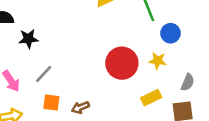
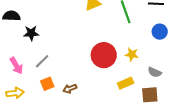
blue circle: (170, 33) -> (160, 32), moved
gray semicircle: (188, 82) -> (155, 72), turned 88
orange square: (51, 102) -> (47, 84), turned -32

